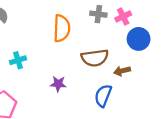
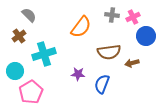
orange semicircle: (62, 28) -> (81, 27), turned 35
cyan cross: (18, 60) -> (44, 54), size x1.6
blue semicircle: (103, 96) -> (102, 84), moved

